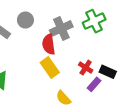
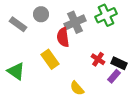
yellow rectangle: (50, 68) -> (50, 59), moved
purple rectangle: (94, 84) -> (114, 76), moved

